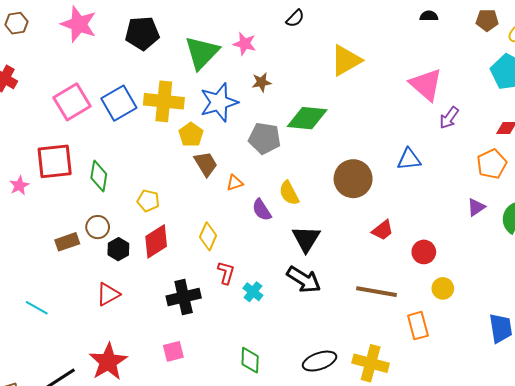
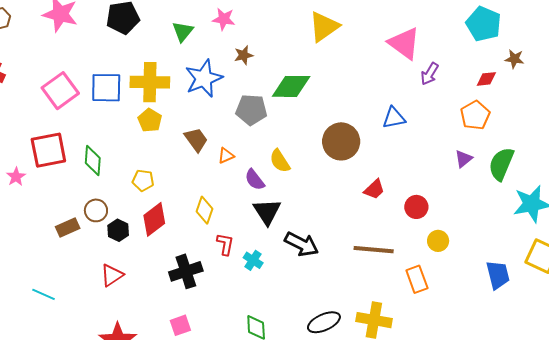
green triangle: (202, 53) -> (183, 31), size x0.6
blue square: (119, 103) -> (106, 88), turned 36
yellow pentagon: (191, 135) -> (150, 120), moved
black triangle: (306, 239) -> (267, 212), moved

